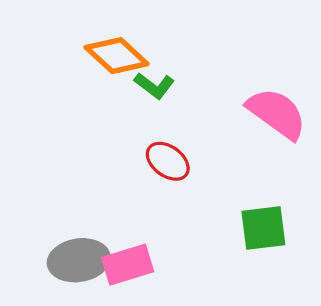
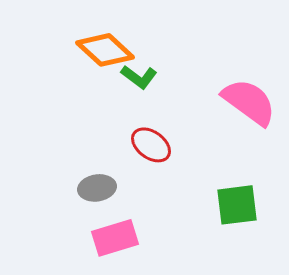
gray ellipse: (79, 260) -> (97, 188), moved, size x0.7

